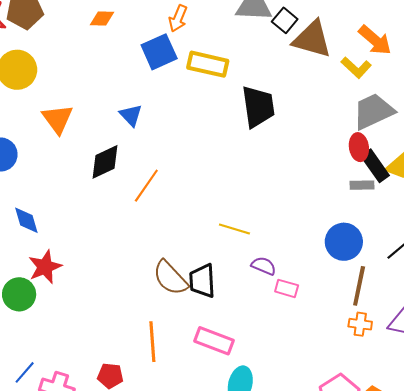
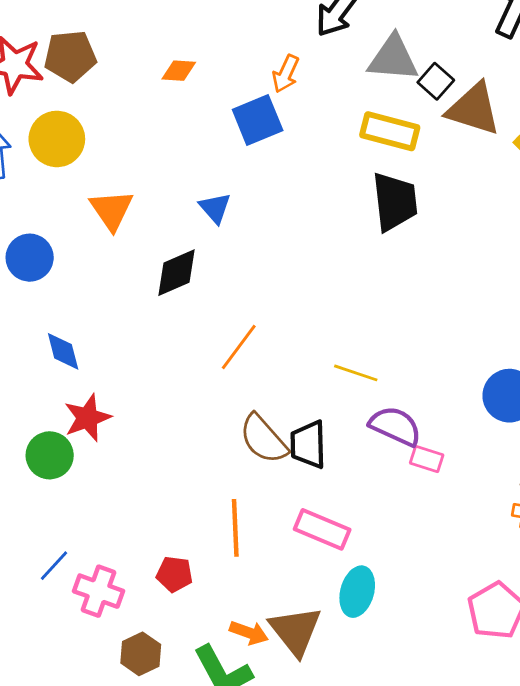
yellow rectangle: (208, 64) -> (390, 131), moved
orange line: (146, 186) -> (239, 347), moved
purple semicircle: (264, 266) -> (395, 426), size x1.5

